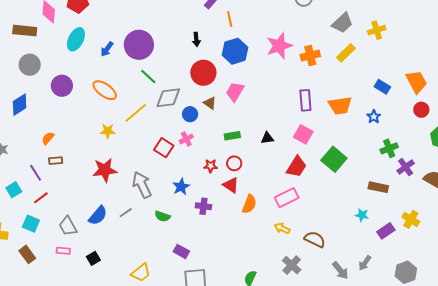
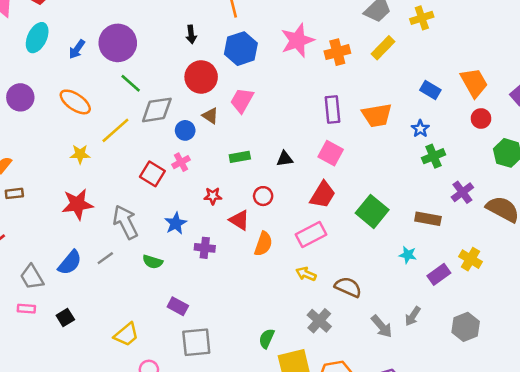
green cross: (389, 148) -> (433, 156), moved
green square: (334, 159) -> (372, 211), moved
red circle: (234, 163) -> (263, 196), moved

